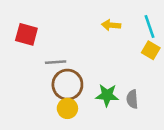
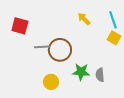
yellow arrow: (111, 25) -> (84, 19), turned 40
brown circle: (67, 85) -> (60, 50), moved

